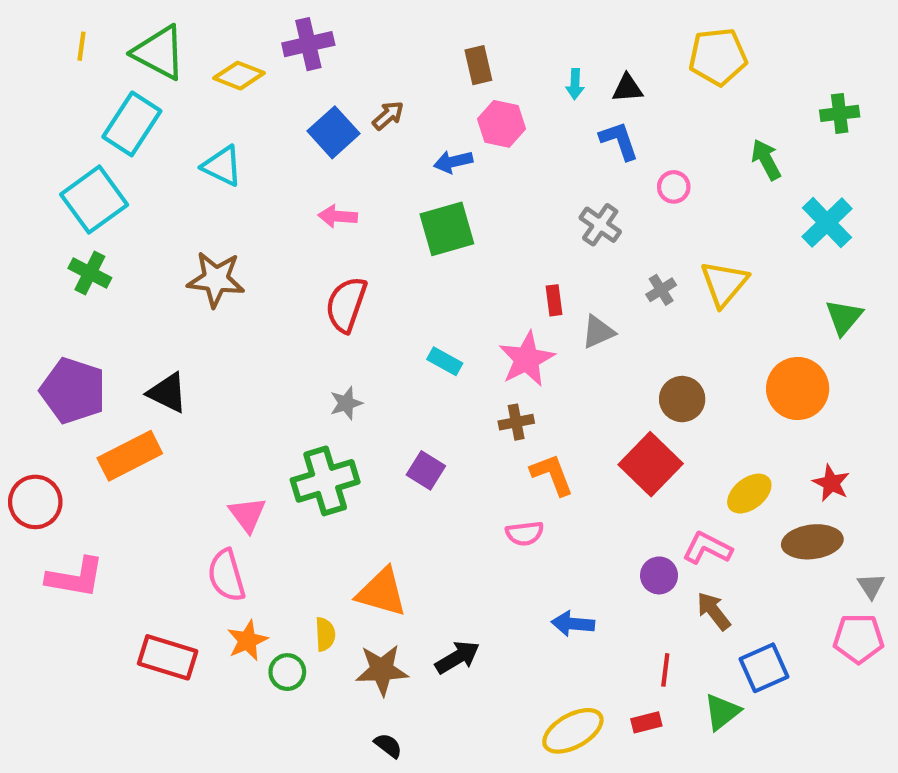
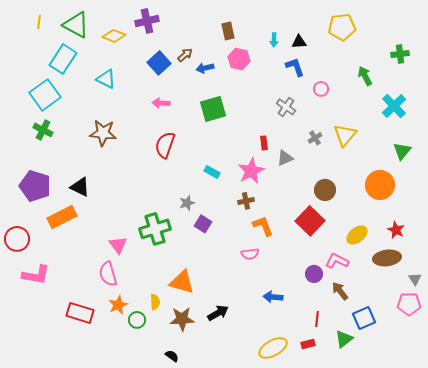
blue arrow: (453, 162) -> (205, 68), moved
gray star: (346, 403) -> (187, 203), moved
black semicircle: (388, 746) -> (172, 356), moved

